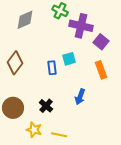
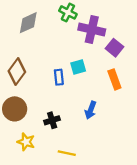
black cross: (46, 106) -> (52, 120), turned 32
brown circle: (13, 108) -> (15, 109), moved
yellow star: (34, 130) -> (26, 142), moved

